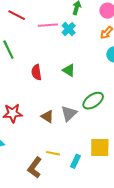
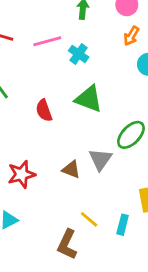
cyan cross: (69, 29) -> (79, 54), moved
green triangle: (69, 70) -> (89, 99), size x1.5
yellow line: (53, 153) -> (89, 219), turned 40

